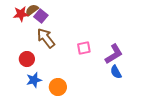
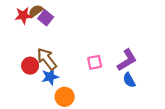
brown arrow: (46, 38) -> (47, 59), moved
pink square: (84, 48) -> (95, 62), moved
blue star: (34, 80) -> (50, 77), moved

